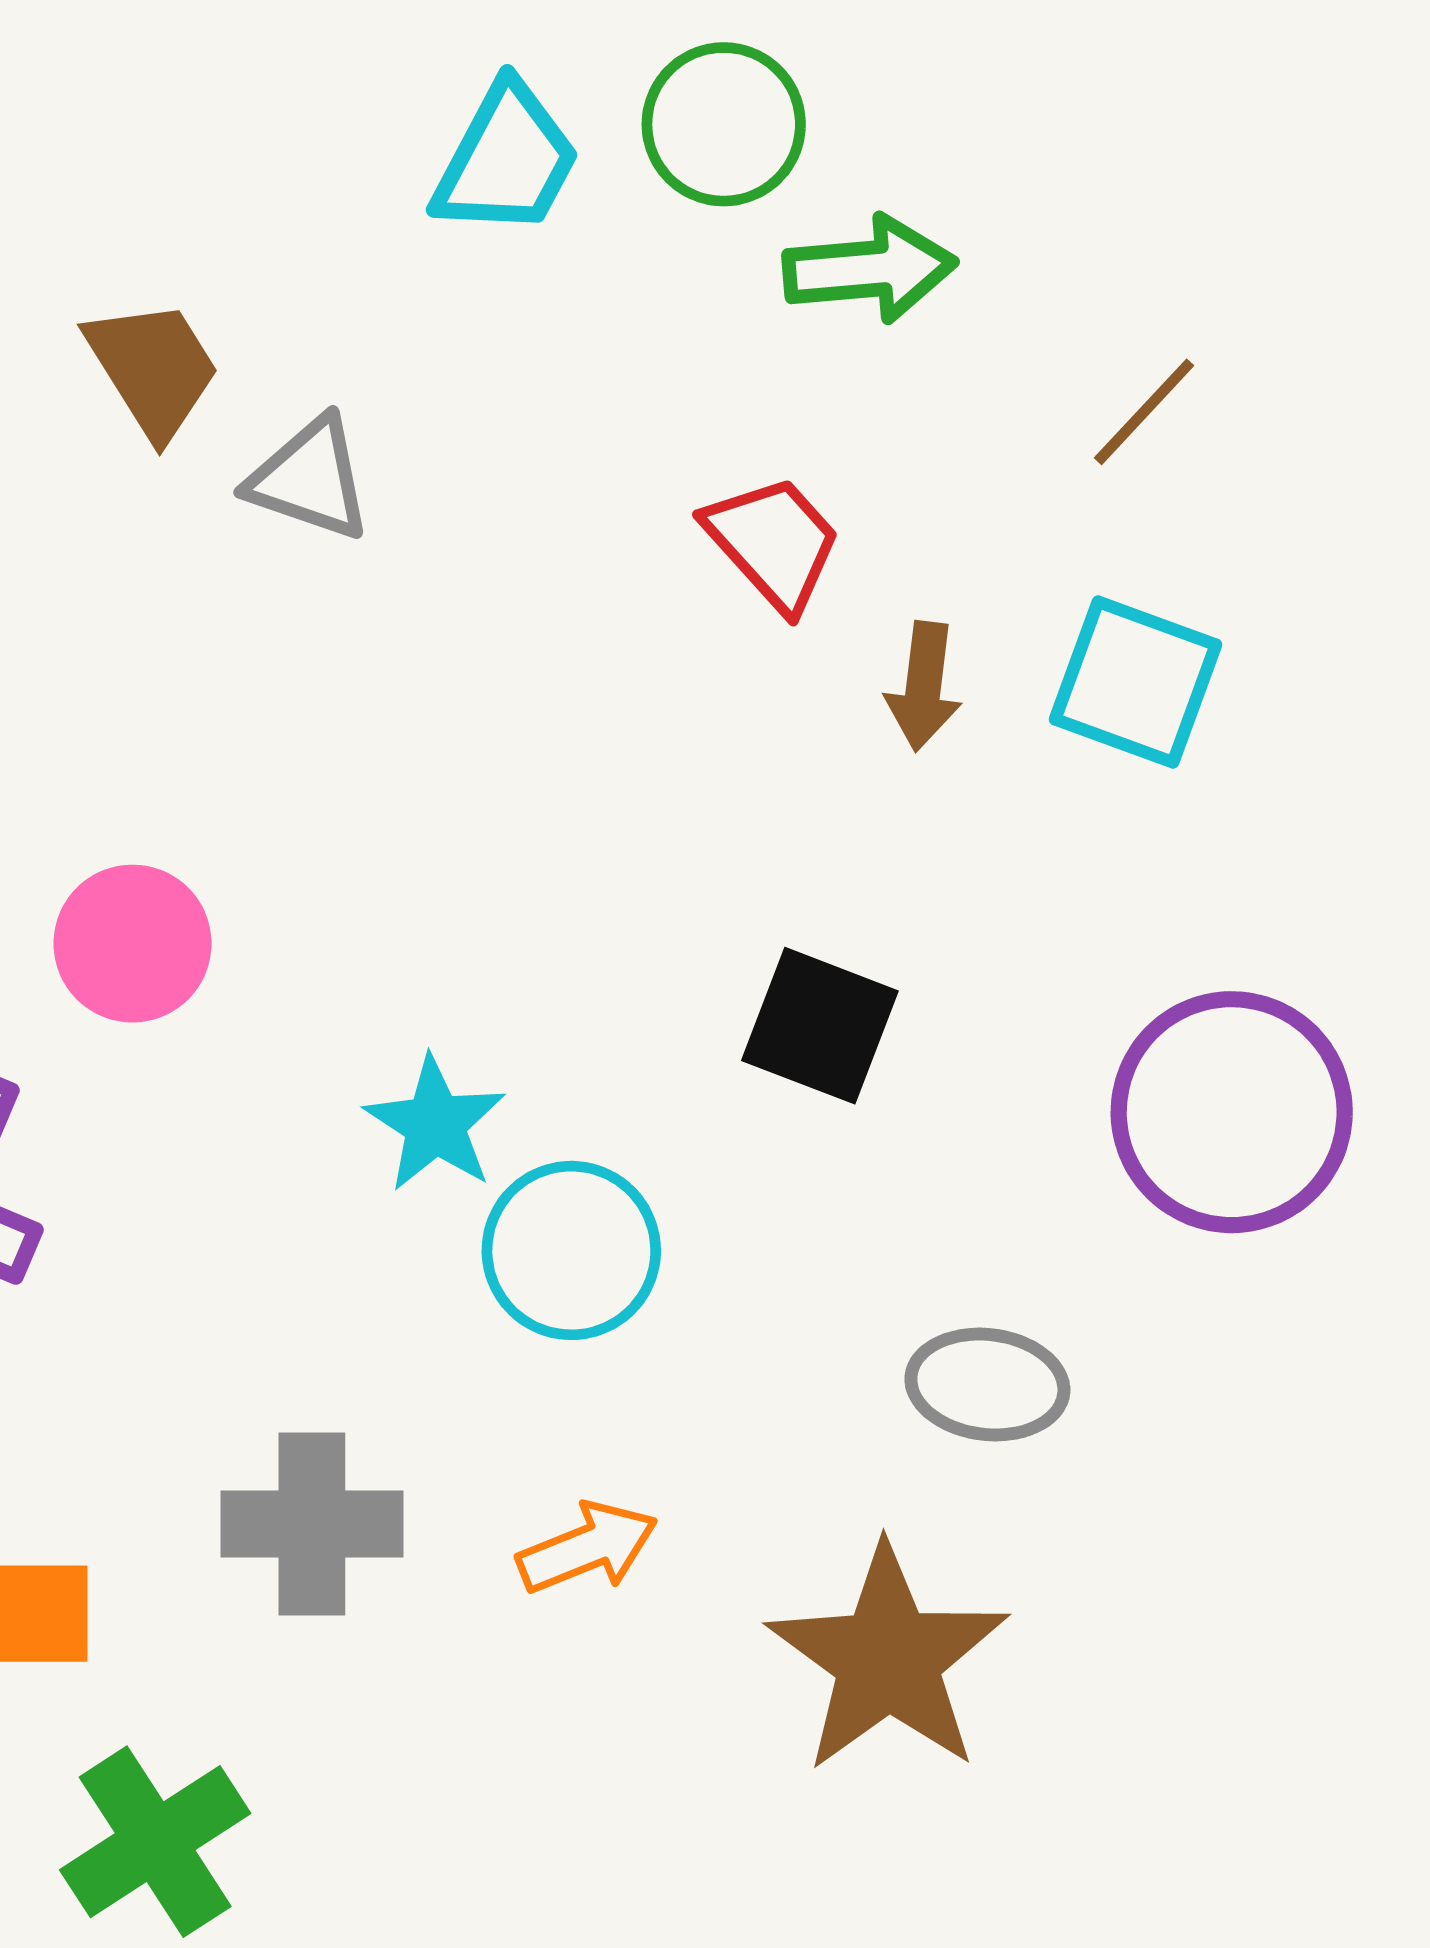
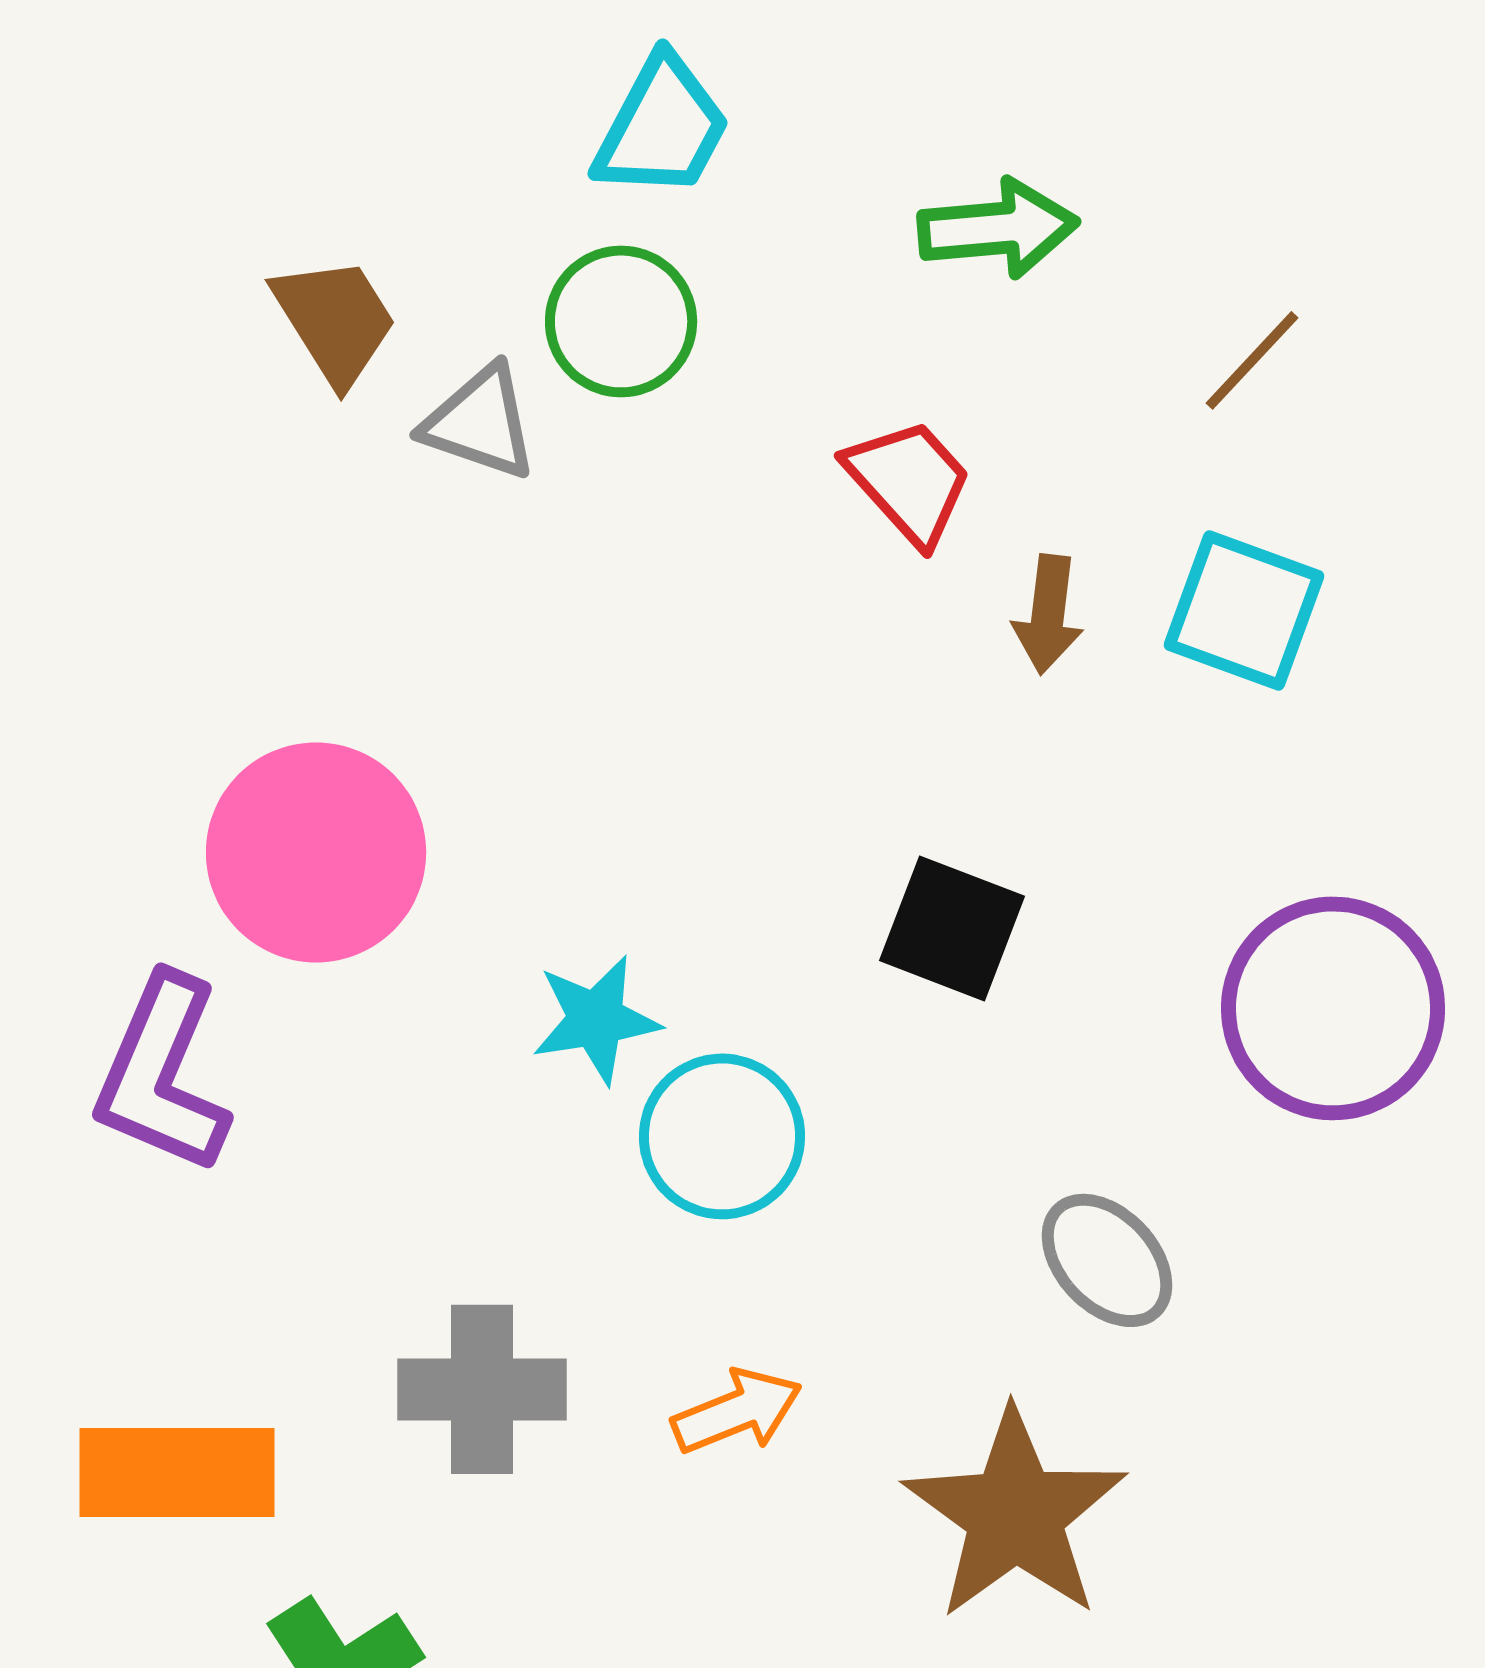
green circle: (724, 124) -> (621, 321), moved
pink circle: (132, 944) -> (316, 852), size x1.5
cyan star: (435, 1124) -> (596, 1019), turned 30
gray ellipse: (987, 1385) -> (1107, 1260), turned 40

